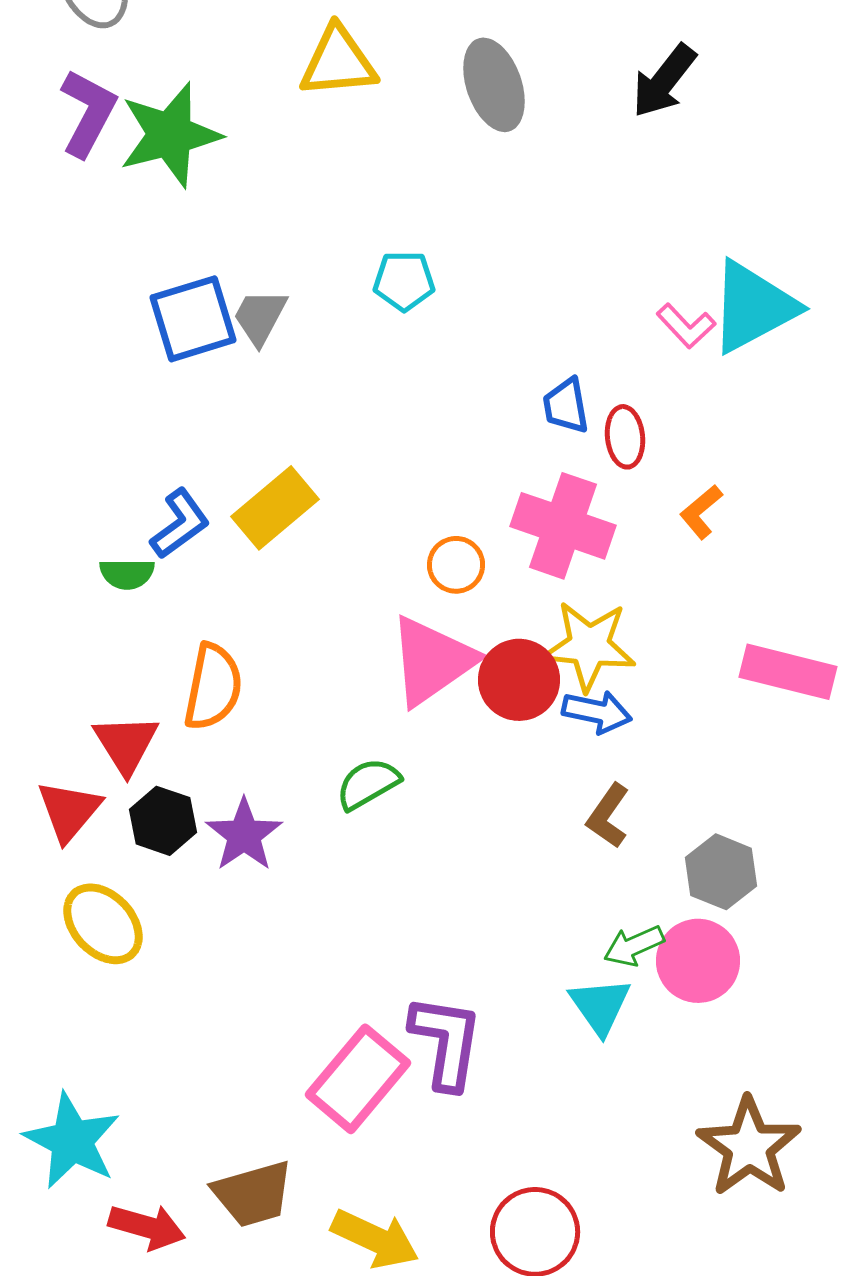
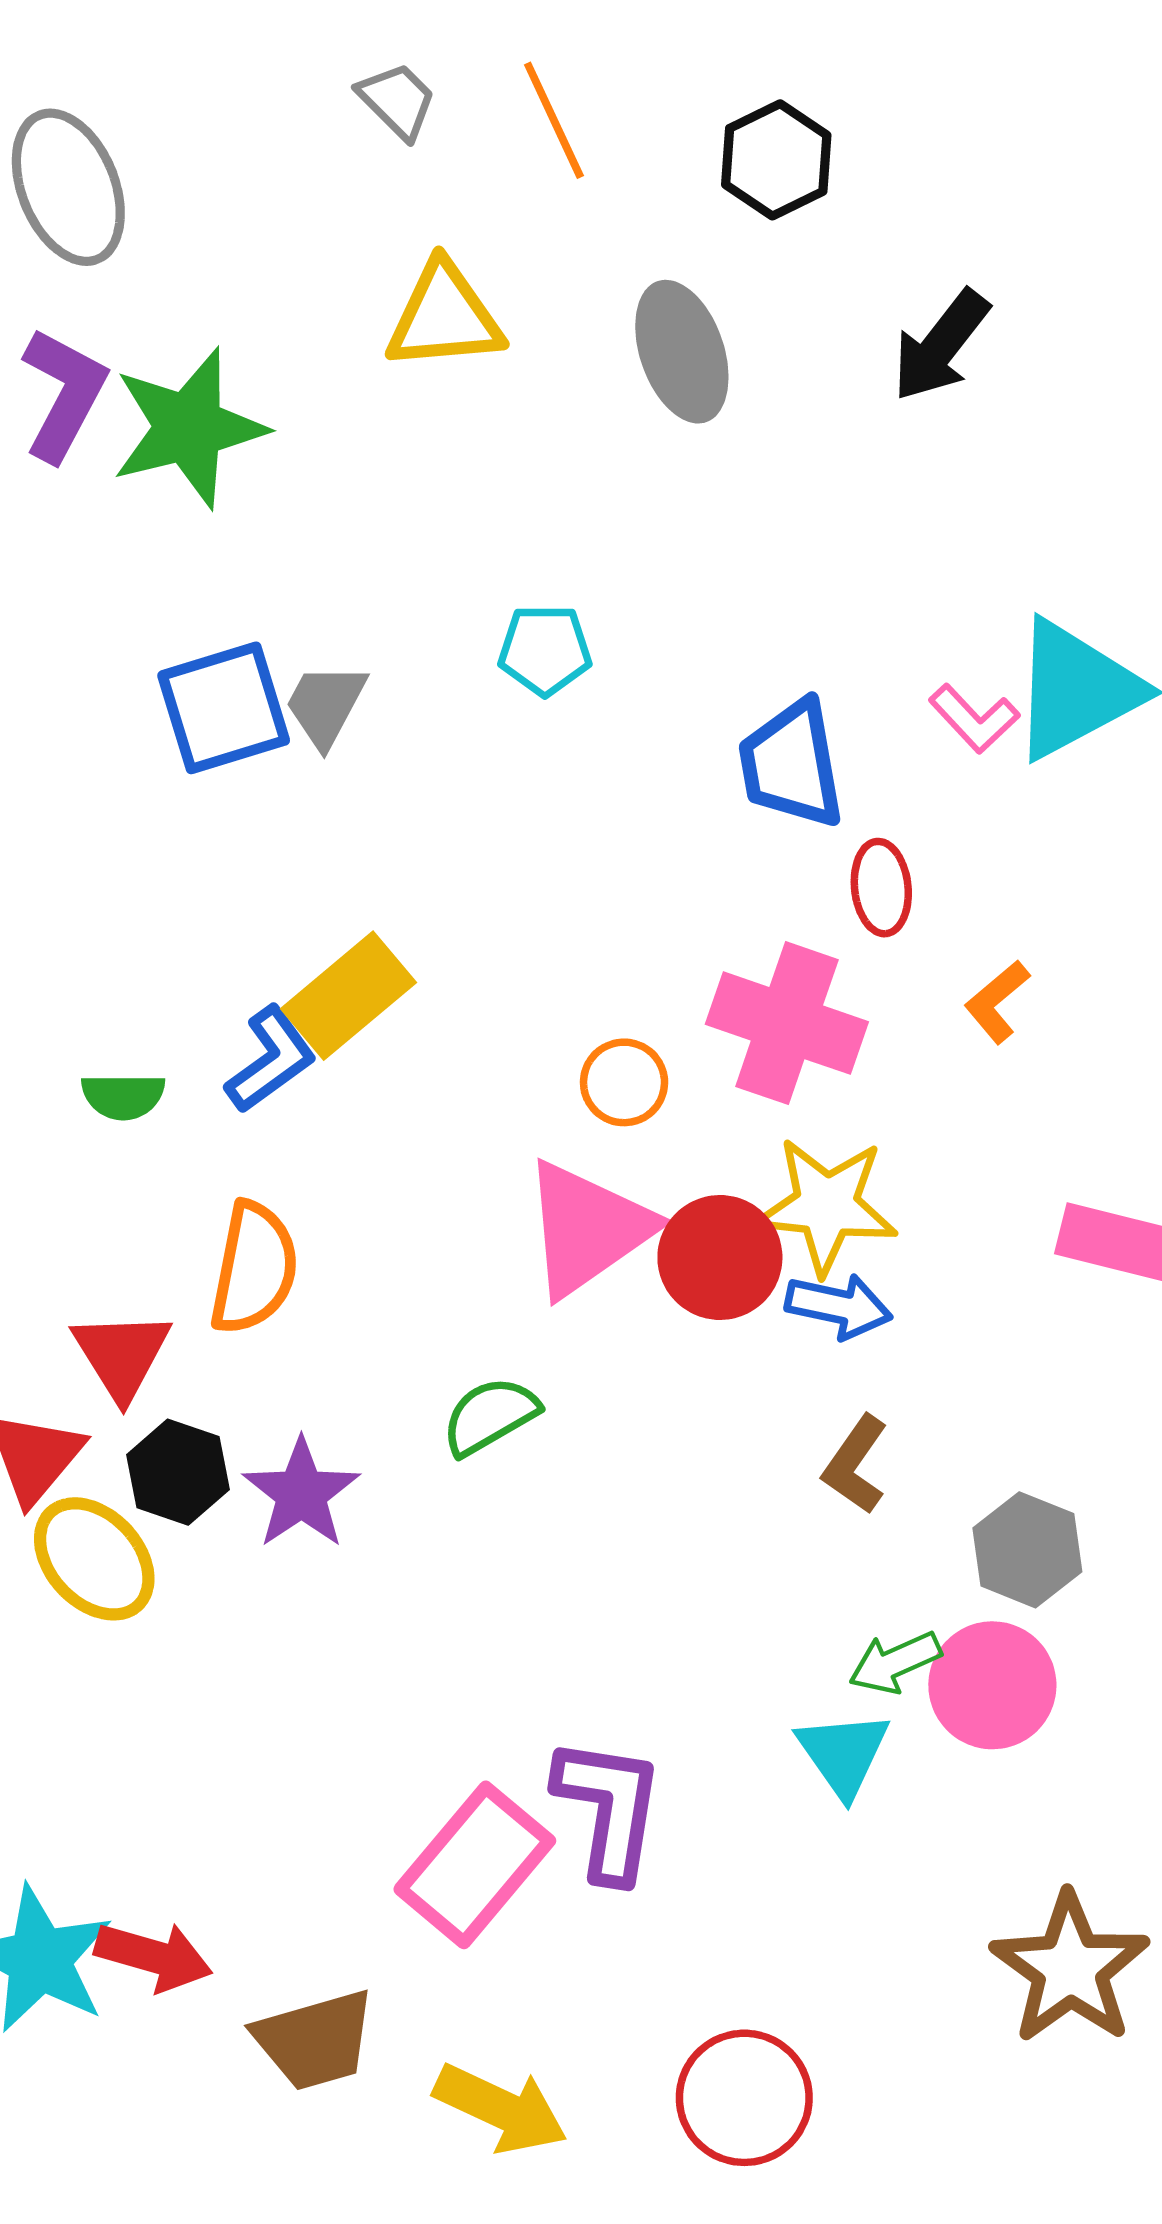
blue trapezoid: (566, 406) -> (791, 764), moved, size x1.5
blue L-shape: (180, 524) -> (271, 1060), moved
yellow ellipse: (103, 924) -> (94, 1559), moved
red arrow: (147, 1227) -> (154, 1956), moved

